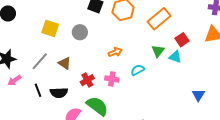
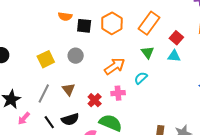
yellow square: (50, 28) -> (46, 59), turned -30
green triangle: (158, 51) -> (148, 52), moved
orange arrow: (115, 52) -> (115, 66), size x1.5
brown triangle: (65, 63) -> (69, 89), turned 32

